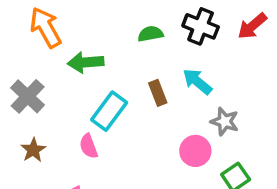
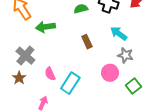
cyan arrow: (197, 82) -> (119, 33), moved
gray cross: (28, 96) -> (25, 56), moved
cyan rectangle: (109, 111) -> (70, 83), moved

